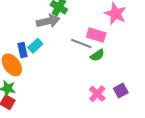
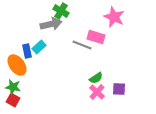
green semicircle: (97, 55) -> (96, 78), moved
purple square: (121, 90) -> (119, 89), turned 32

